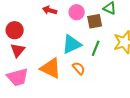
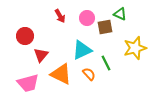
red arrow: (50, 10) -> (60, 16), turned -136
green line: (96, 48) -> (106, 63), moved, turned -49
red triangle: (18, 50) -> (41, 55), moved

